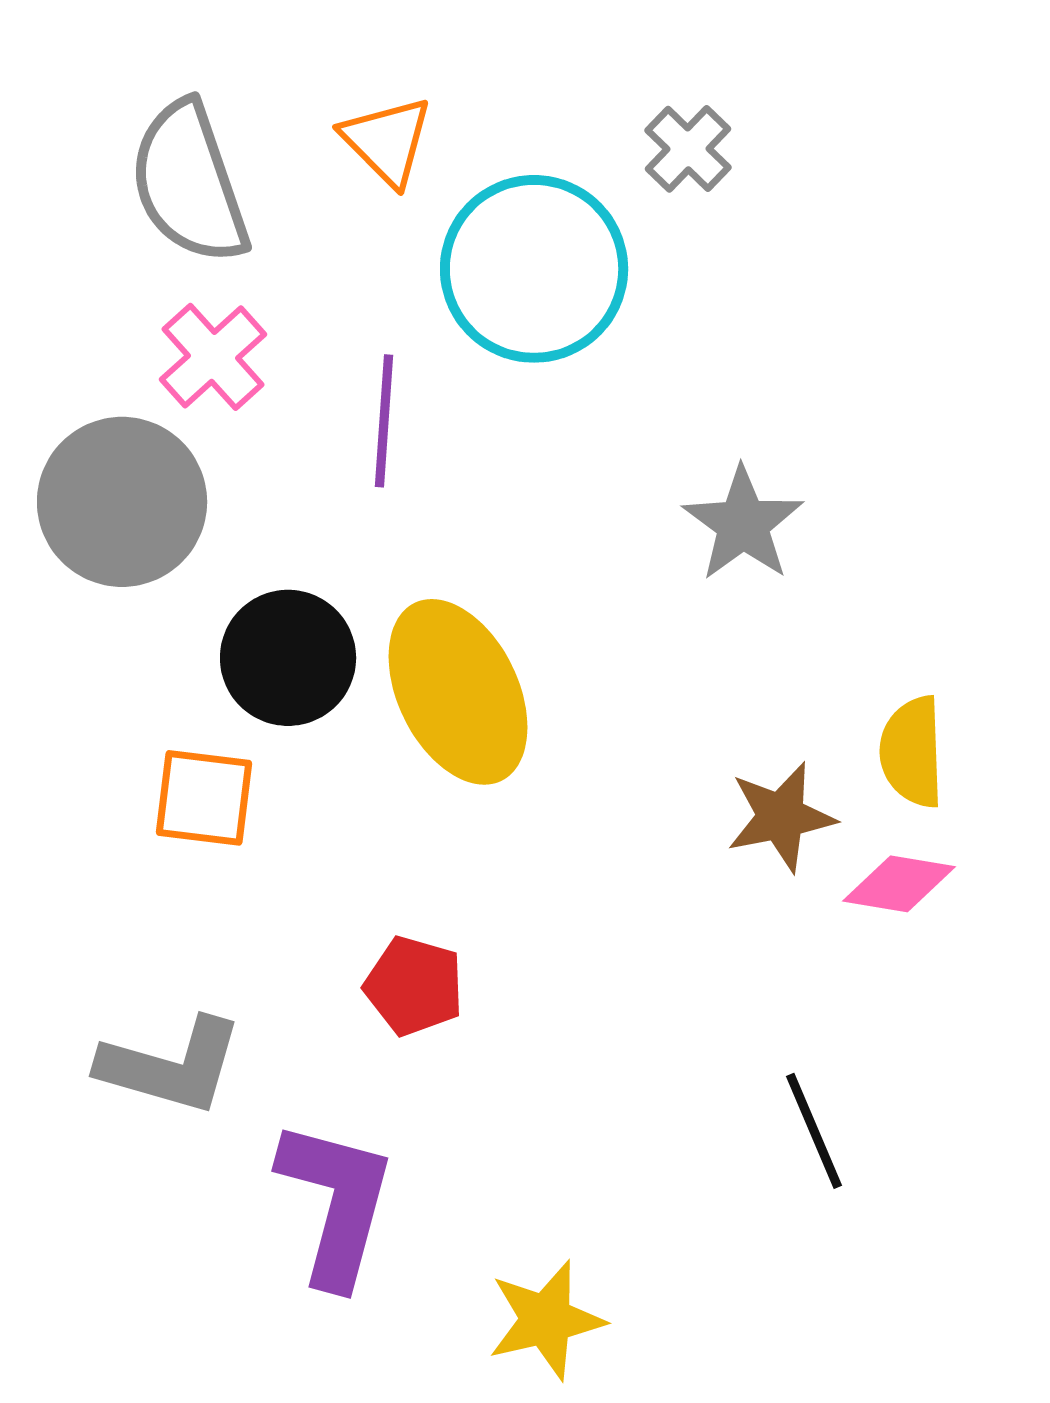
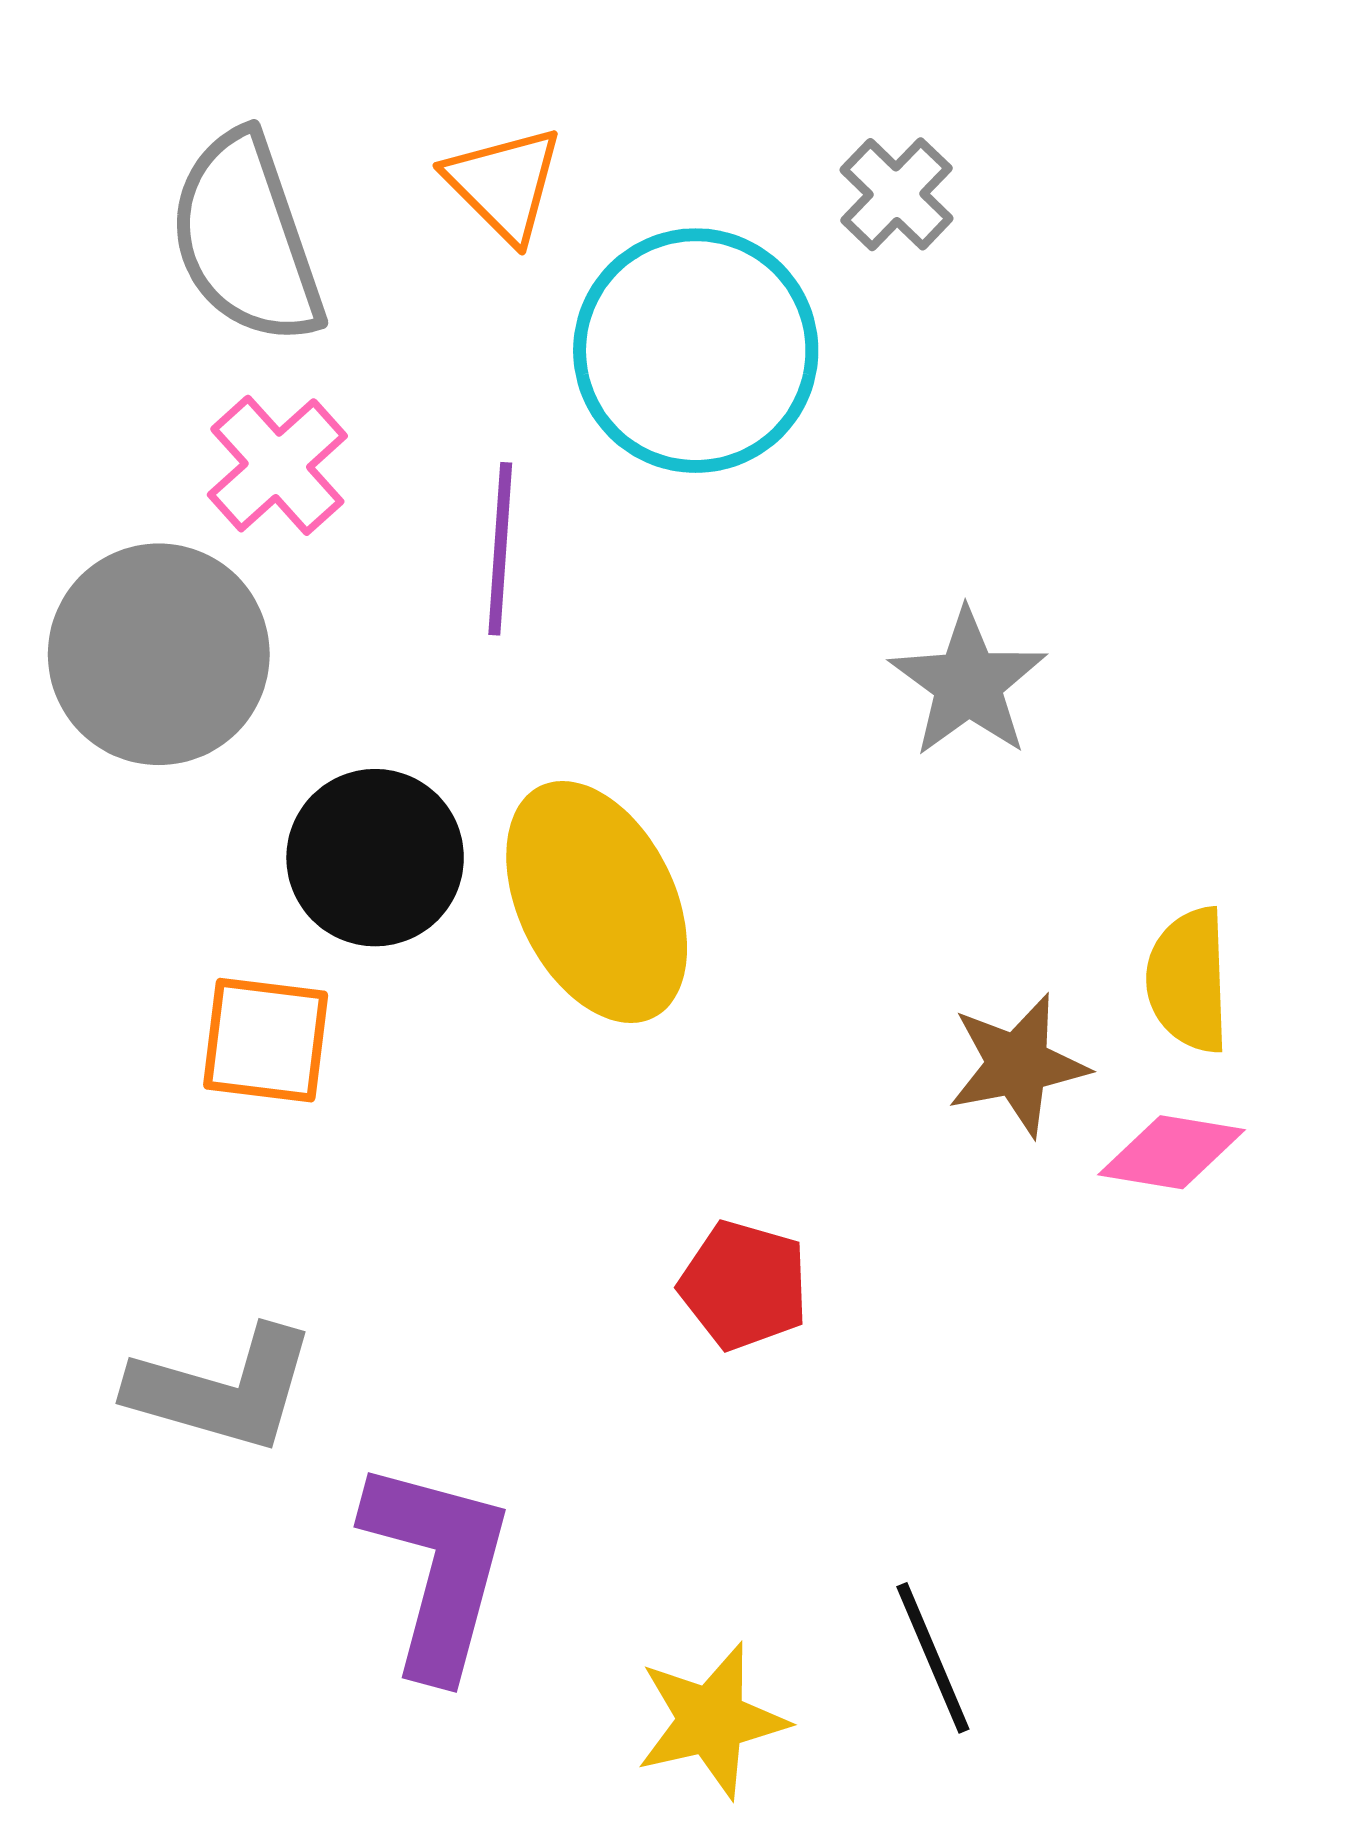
red pentagon: (414, 986) -> (744, 1285), moved
black line: (814, 1131) -> (933, 1658), moved

